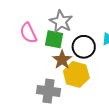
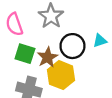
green square: (54, 39) -> (25, 54), moved

